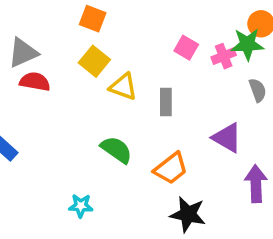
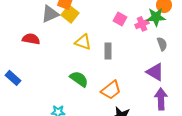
gray triangle: (23, 53) -> (50, 14), moved
yellow square: (94, 61) -> (70, 14), moved
purple triangle: (227, 138) -> (155, 72), moved

